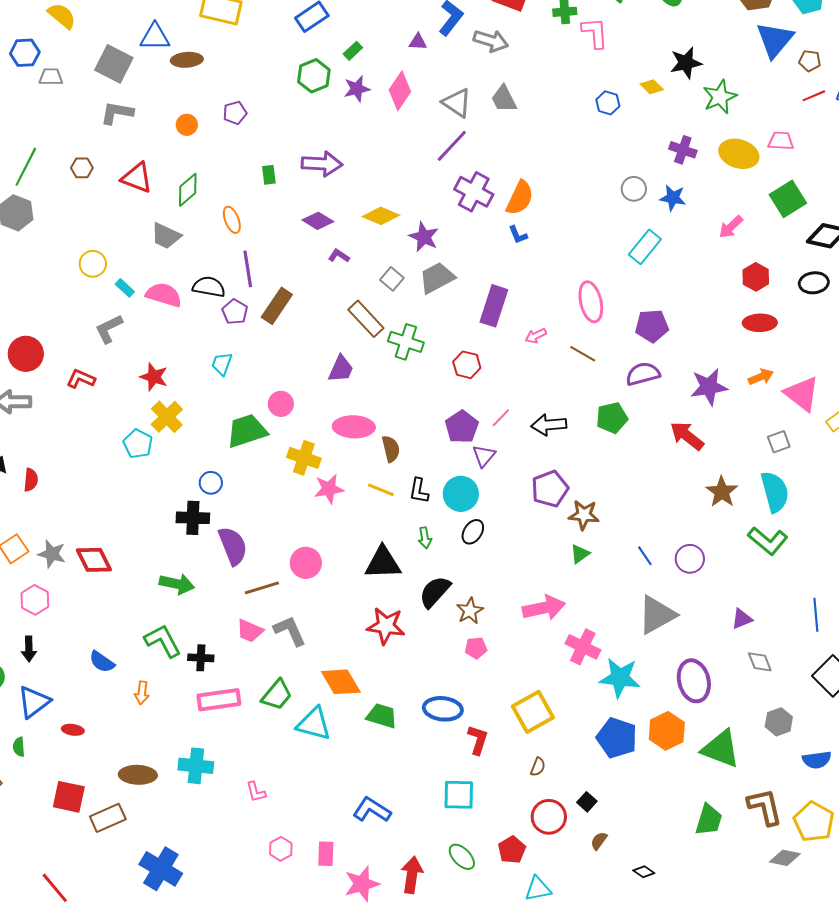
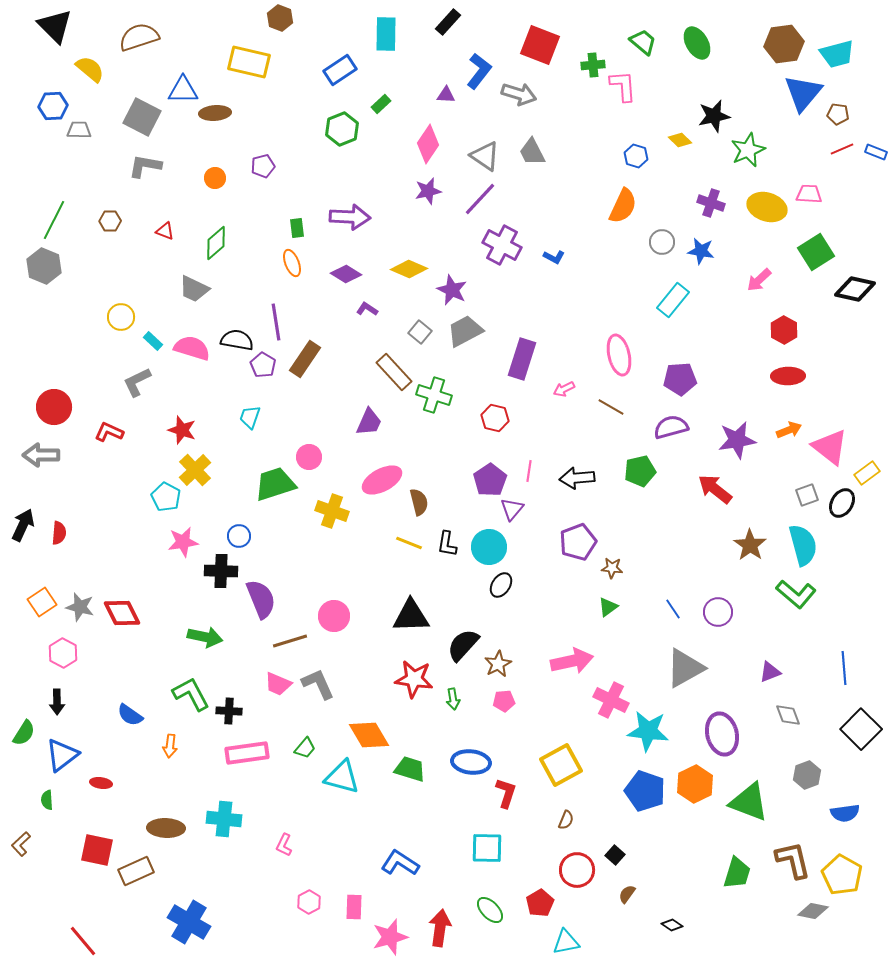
purple star: (357, 89) -> (428, 191), moved
red triangle: (137, 178) -> (165, 231), size x0.6
orange semicircle: (520, 198) -> (623, 206), moved
orange ellipse: (232, 220) -> (292, 263), moved
blue L-shape: (518, 235) -> (554, 257), moved, turned -40
black ellipse: (814, 283) -> (842, 503), moved, turned -52
pink line: (501, 418) -> (529, 471), turned -35
pink ellipse: (354, 427) -> (382, 480), turned -30
pink star: (329, 489) -> (183, 542), moved
brown star: (584, 515) -> (612, 568), size x0.7
green arrow: (425, 538) -> (453, 699), moved
green trapezoid: (277, 695) -> (305, 748), size x0.7
pink L-shape: (256, 792) -> (284, 845), turned 40

